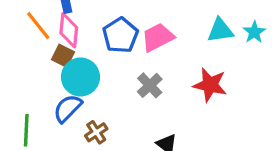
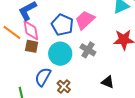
cyan circle: (80, 77) -> (60, 54), moved

